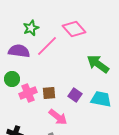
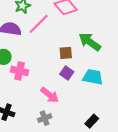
pink cross: (28, 93) -> (20, 71), turned 36
brown square: (49, 93) -> (66, 53), moved

